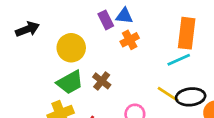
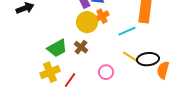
yellow circle: (71, 48) -> (87, 22), moved
cyan line: (179, 60) -> (127, 31), moved

